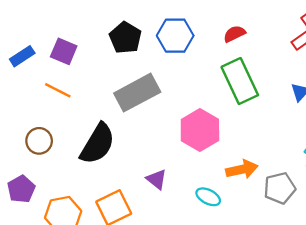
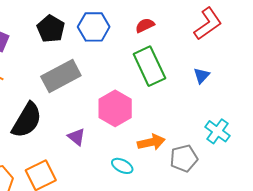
purple triangle: (157, 179) -> (76, 137), moved

